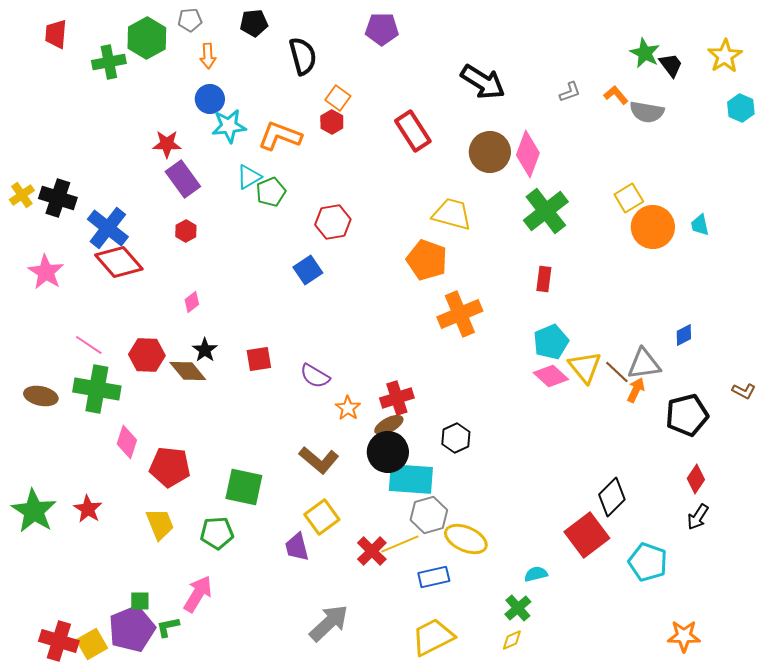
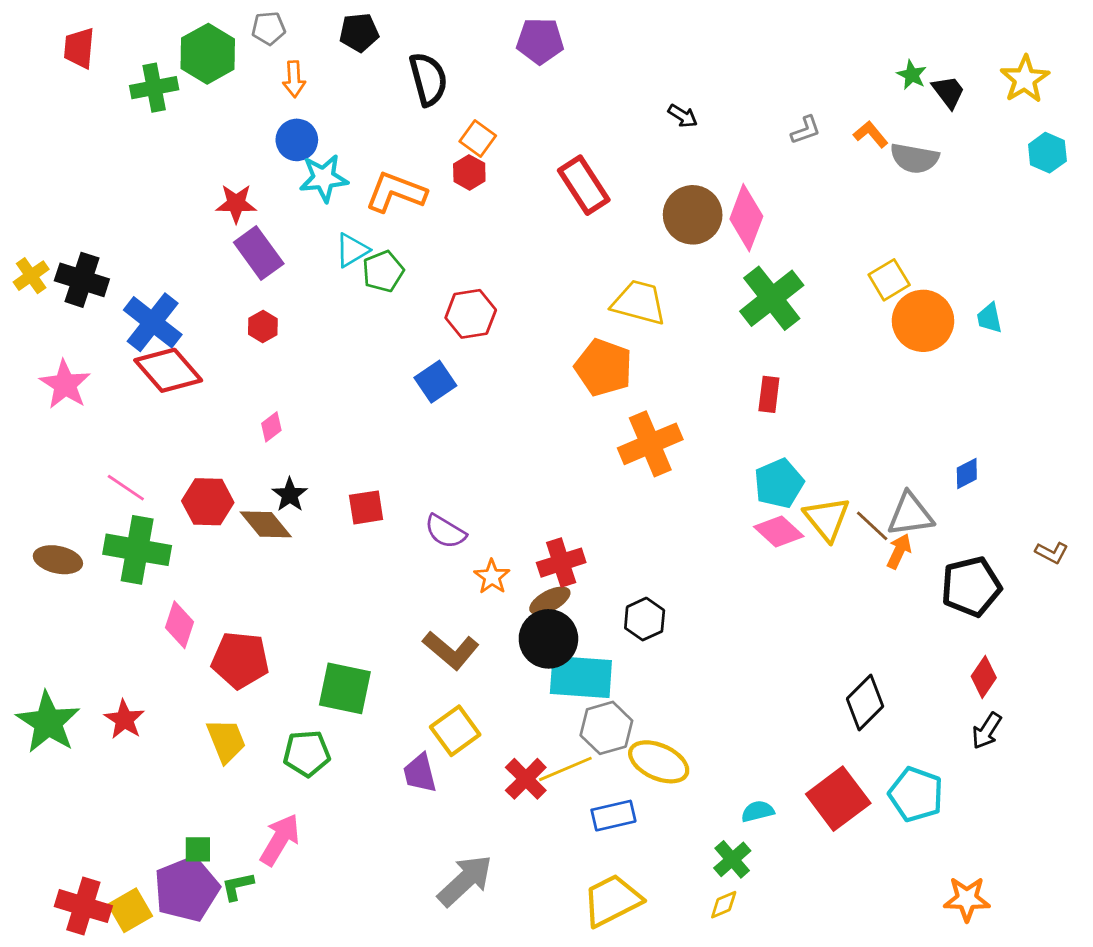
green star: (645, 53) -> (912, 75), size x0.7
black arrow: (483, 82) -> (683, 116), size x0.5
red square: (587, 535) -> (838, 799), moved

